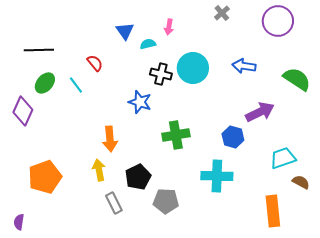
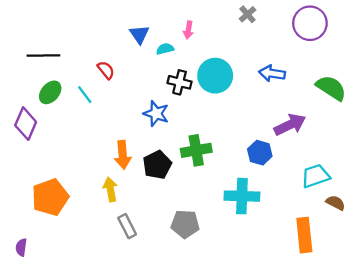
black pentagon: (138, 177) -> (157, 165), moved

